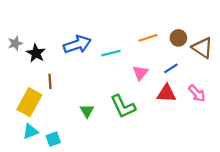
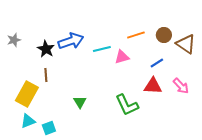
black star: (36, 53) -> (46, 49), moved
pink triangle: (140, 73) -> (122, 57), moved, turned 35
green L-shape: (123, 106) -> (127, 105), moved

